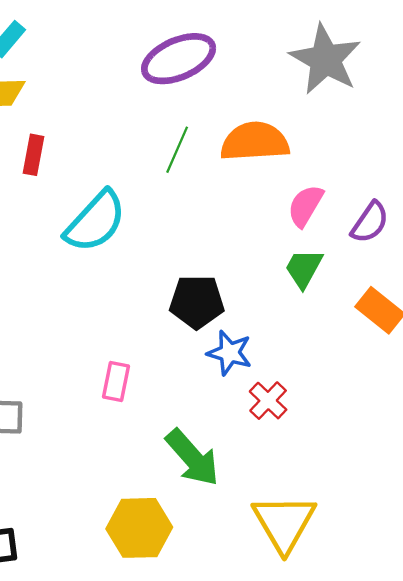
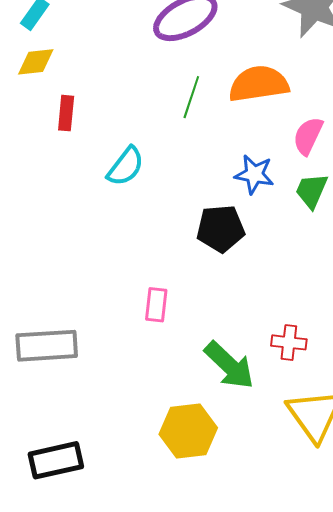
cyan semicircle: (95, 221) -> (126, 166), size x0.7
blue star: (230, 353) -> (254, 174), moved
red cross: (268, 401) -> (289, 342), moved, turned -32

